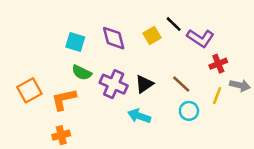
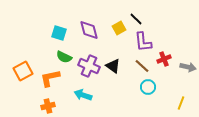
purple L-shape: (200, 38) -> (143, 42), moved, turned 50
red cross: (218, 64) -> (164, 59), moved
black triangle: (144, 84) -> (113, 66), turned -49
yellow line: (217, 96) -> (181, 103), moved
cyan arrow: (139, 116) -> (83, 95), moved

